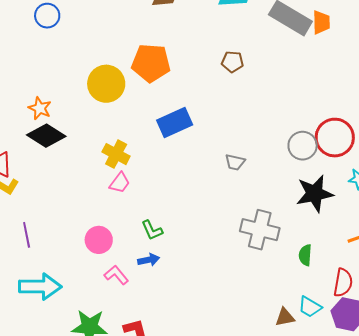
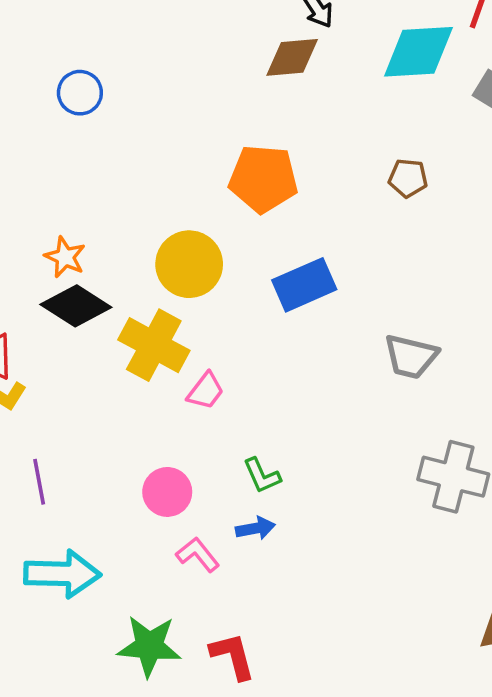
yellow circle: (106, 84) -> (189, 264), moved
yellow cross: (116, 154) -> (154, 345), moved, size x1.4
gray trapezoid: (235, 162) -> (411, 357), size x1.5

